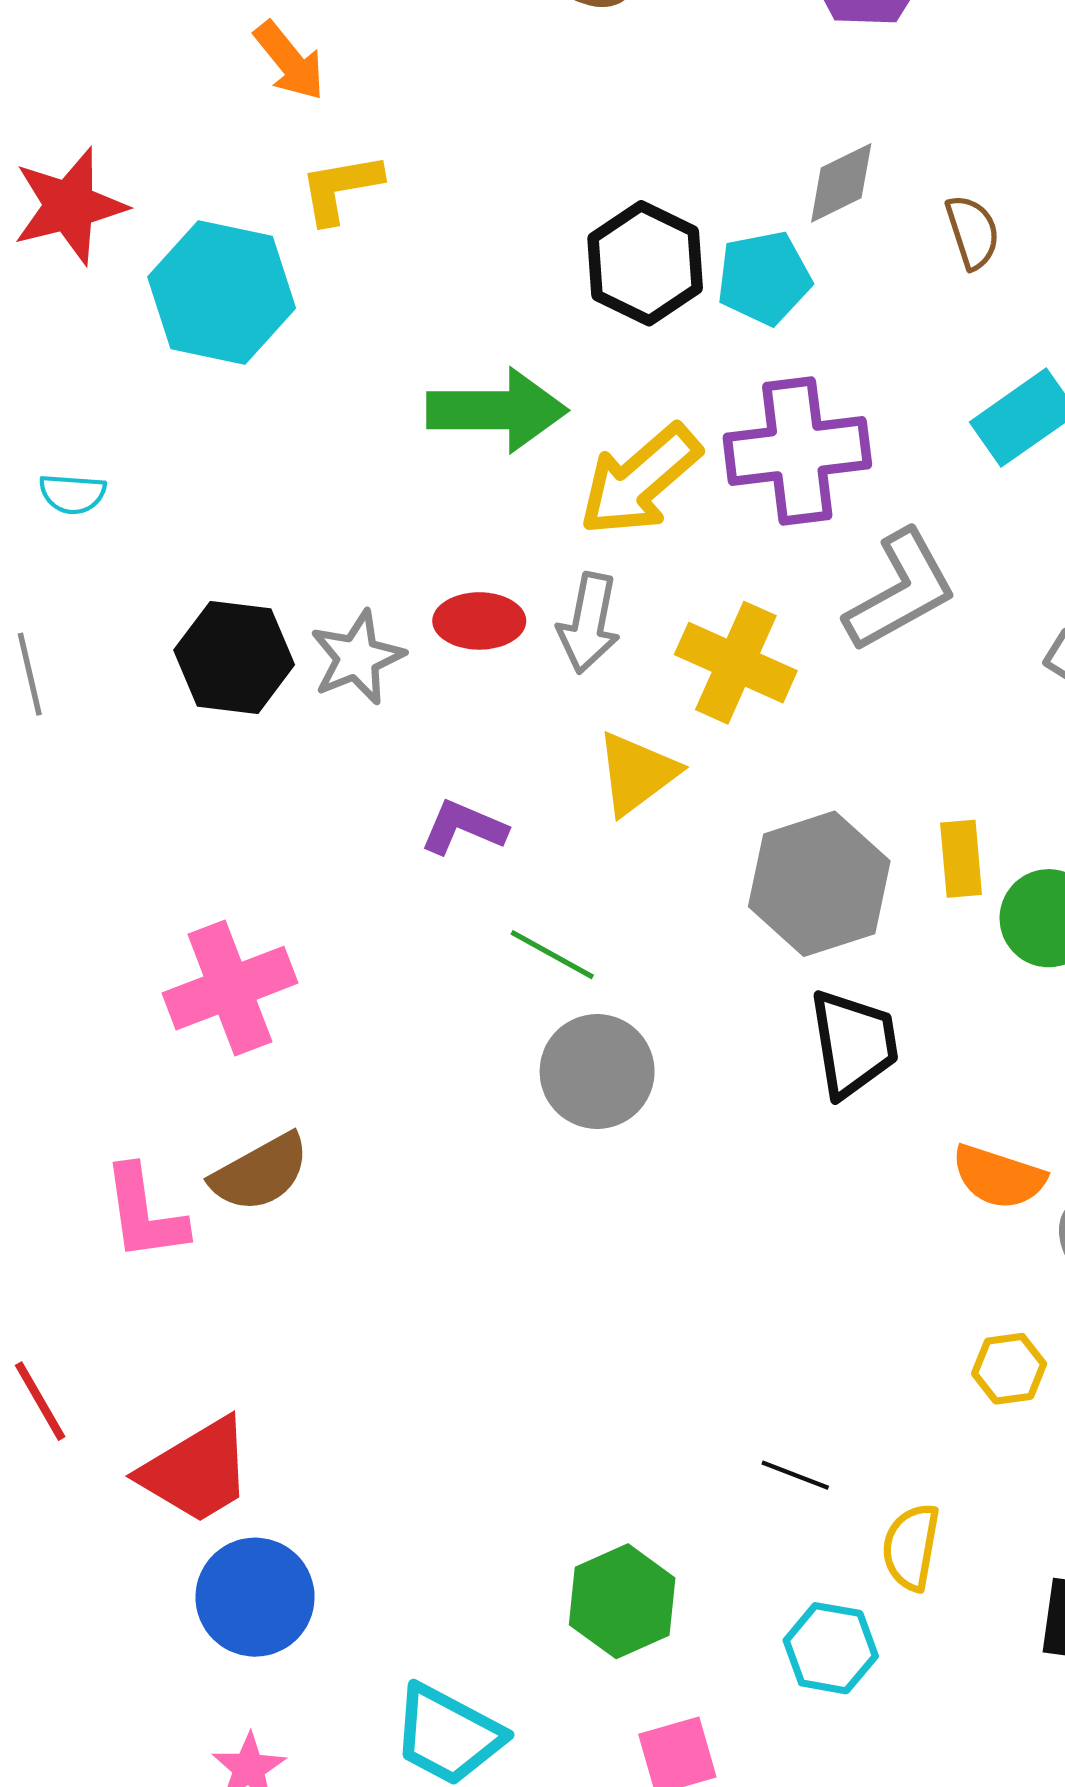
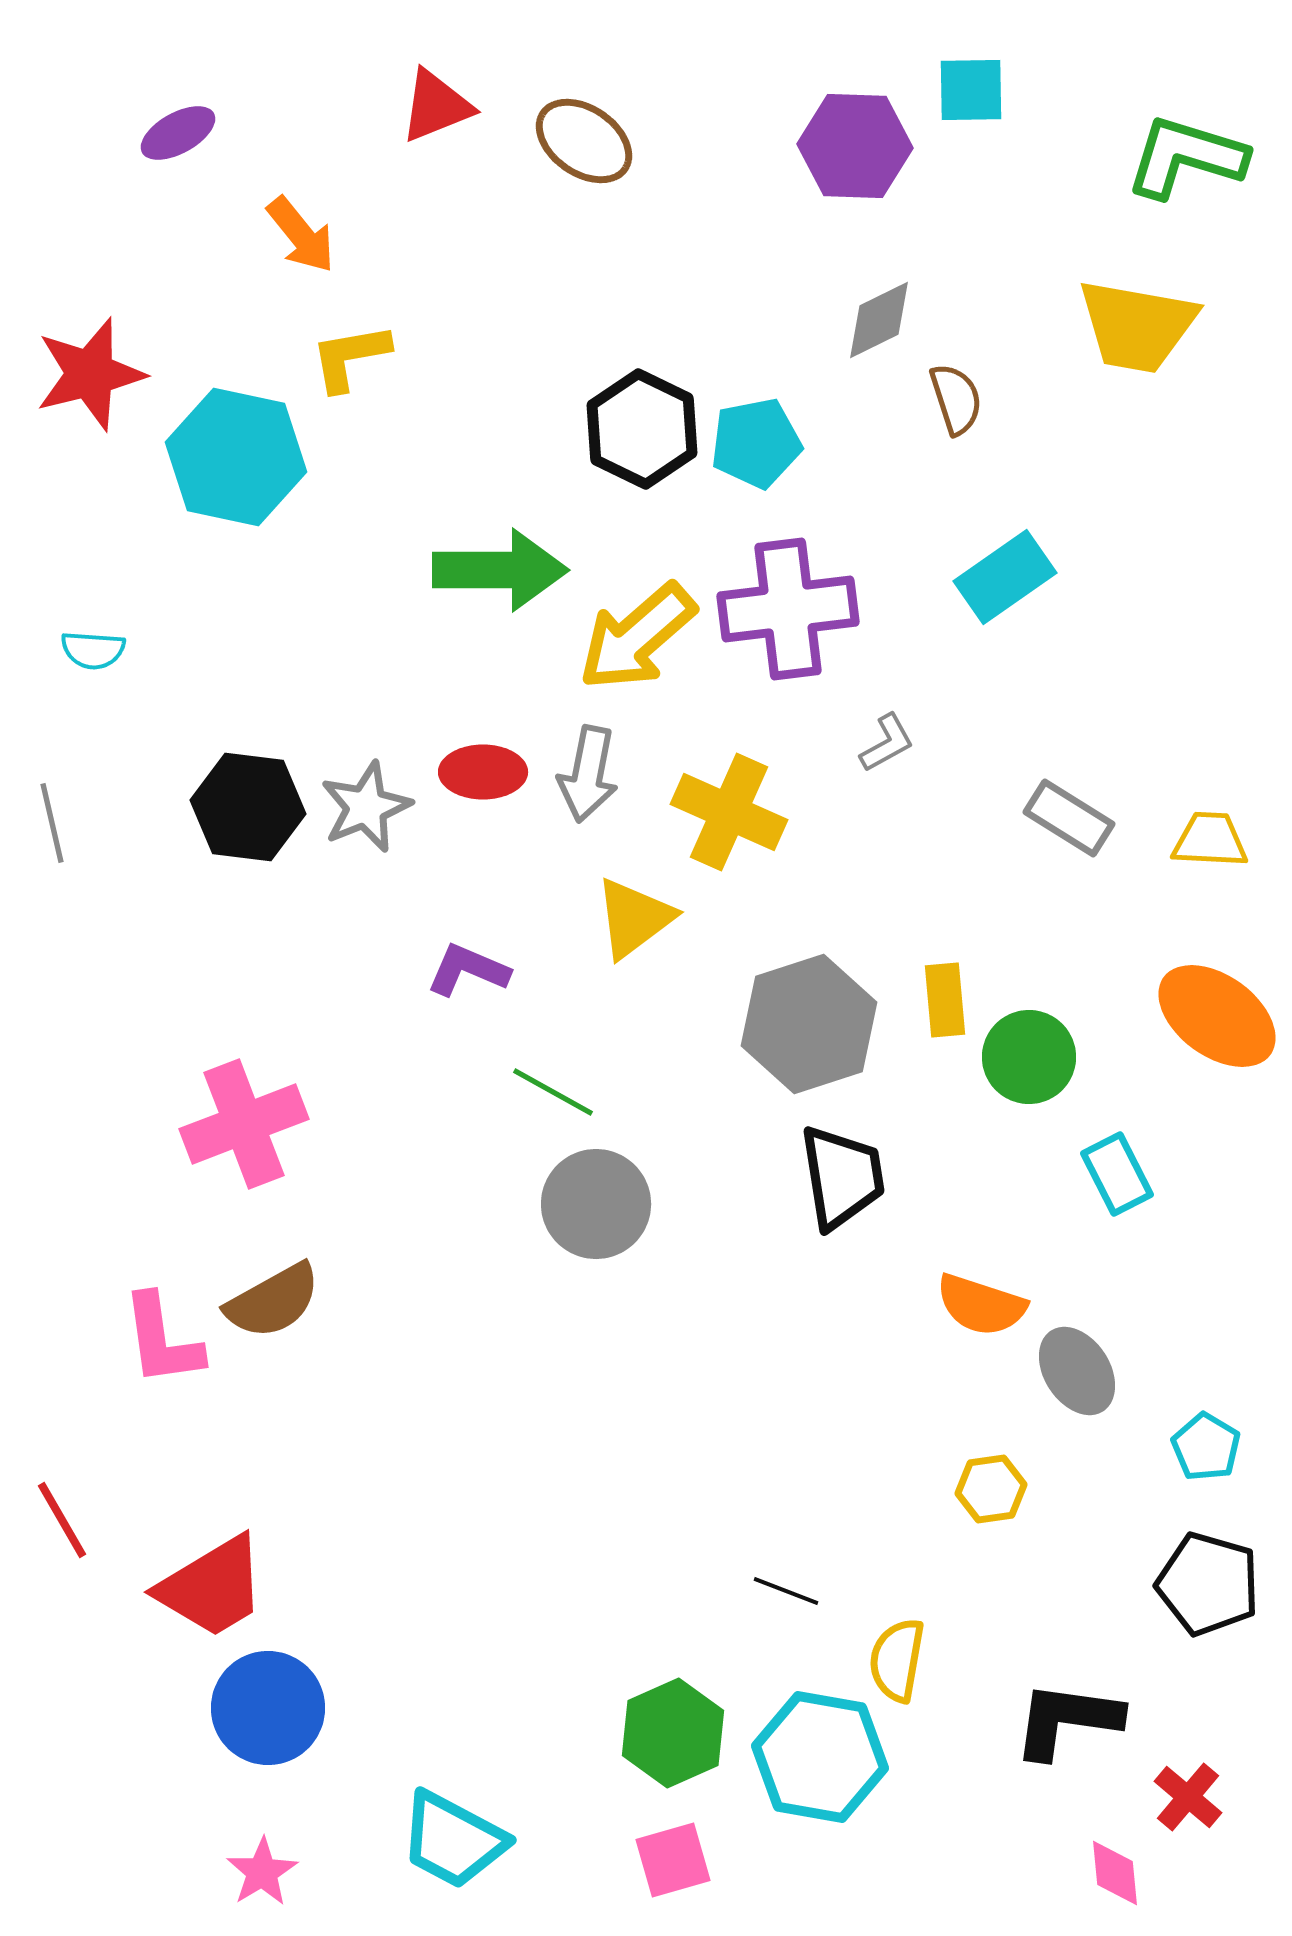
gray diamond: (841, 183) -> (879, 320), moved
gray L-shape: (901, 591) -> (887, 743), size x0.5
green hexagon: (622, 1601) -> (673, 1733), moved
cyan hexagon: (831, 1648) -> (820, 1757), size x1.5

